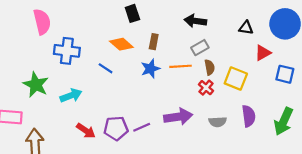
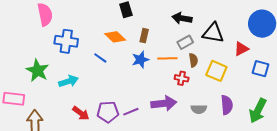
black triangle: (246, 28) -> (213, 33), moved, size x1.6
red cross: (206, 88) -> (182, 78), moved, turned -32

